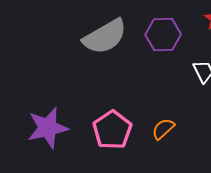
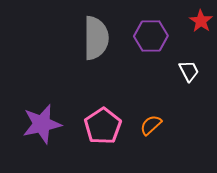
gray semicircle: (105, 37) -> (96, 38), turned -60

